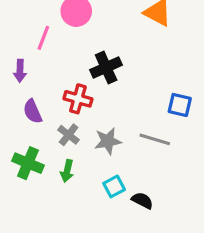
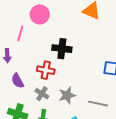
black cross: (106, 67) -> (62, 49), turned 36
gray line: (155, 139) -> (98, 104), moved

